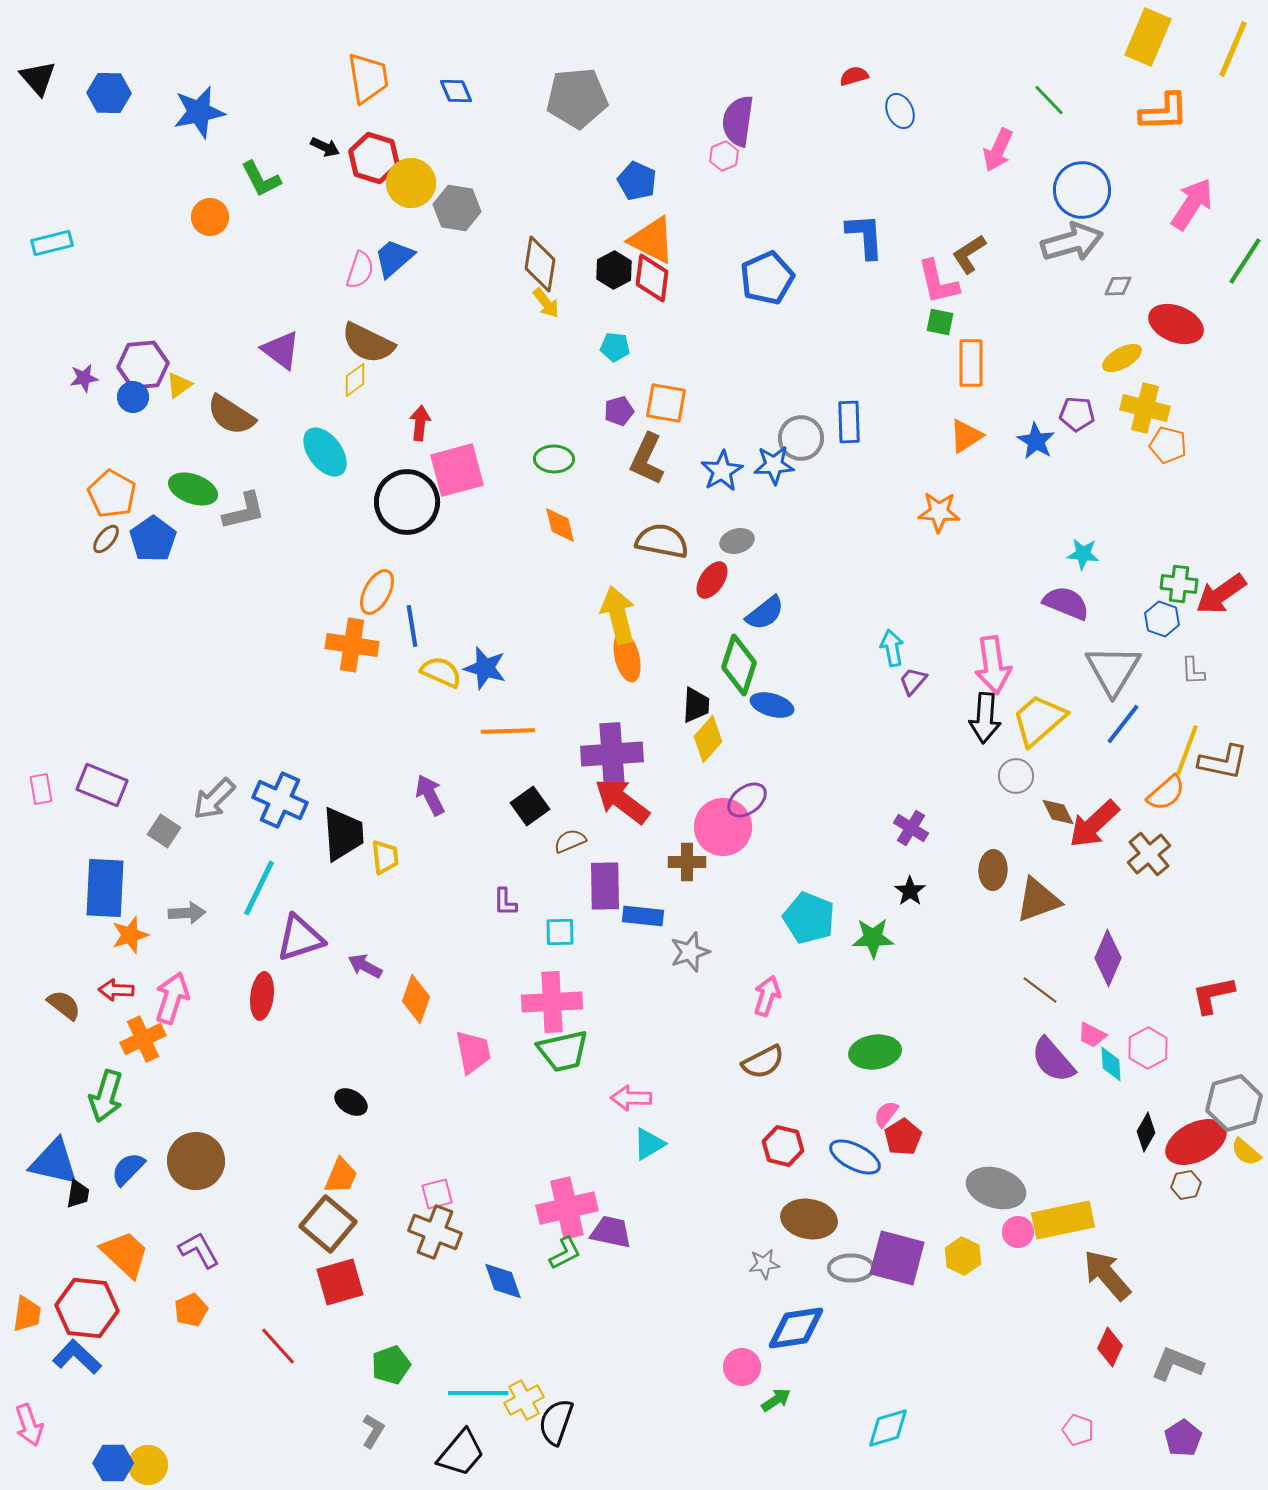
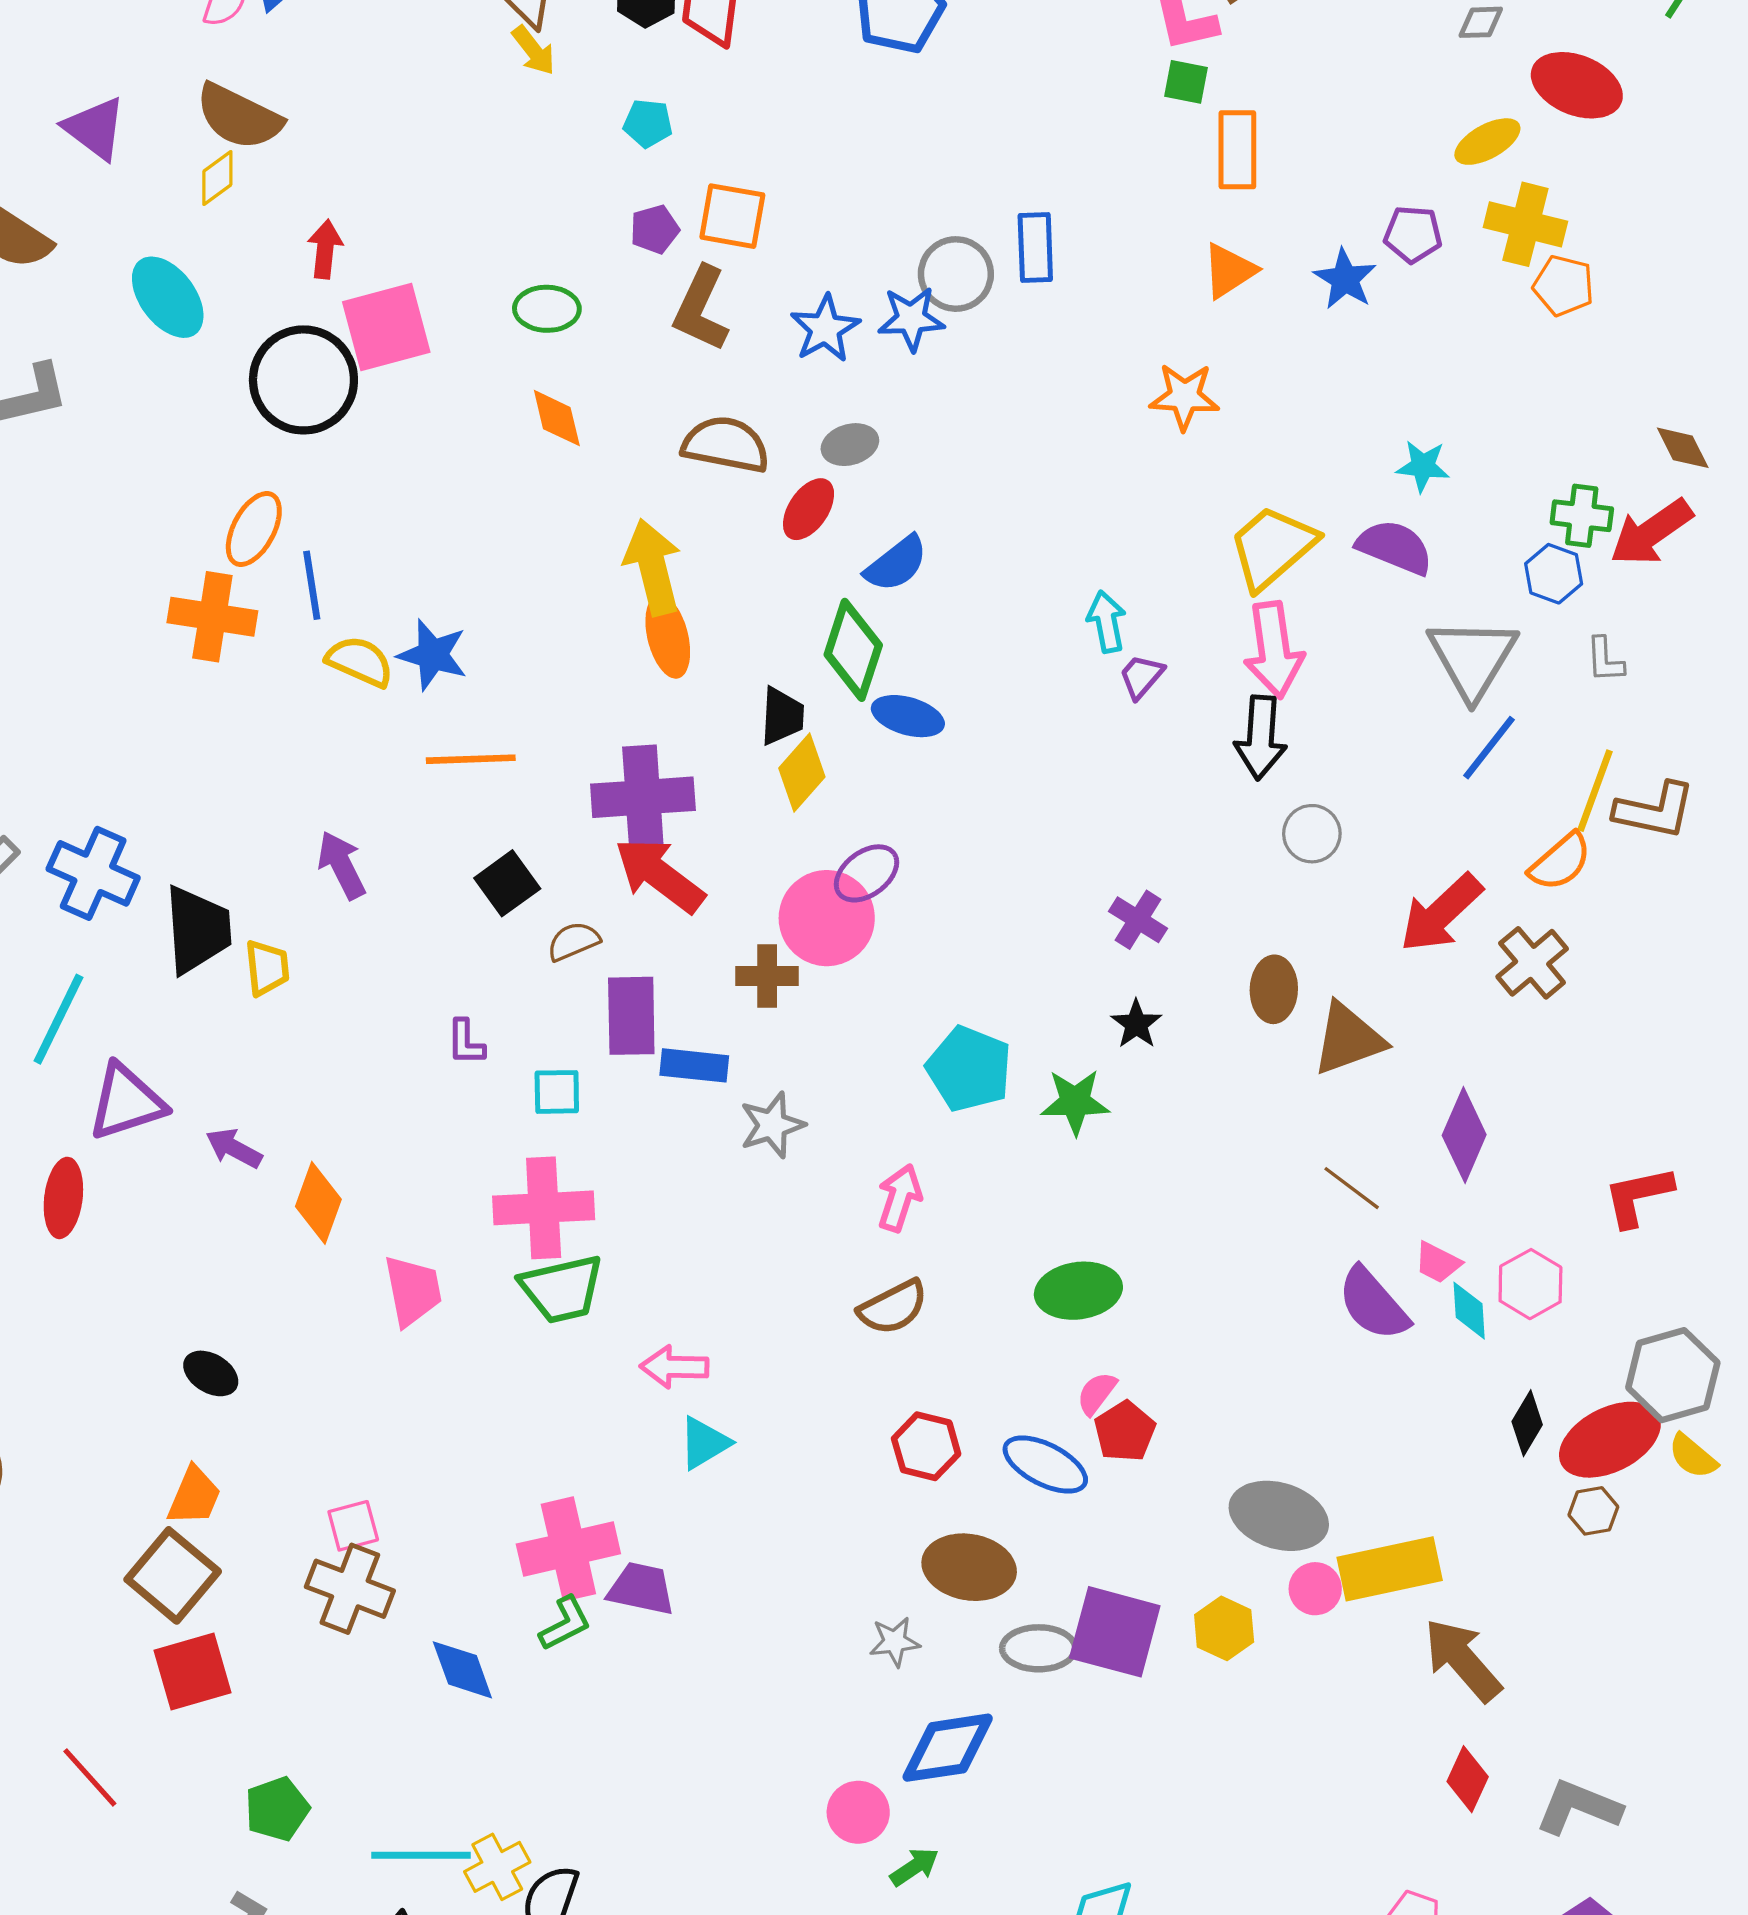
yellow trapezoid: (1039, 720) -> (1272, 547), moved
brown diamond: (1058, 812) -> (1683, 448), moved

